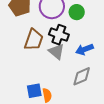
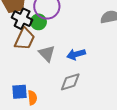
green circle: (77, 12) -> (38, 22), moved
black cross: (59, 35) -> (22, 19), moved

